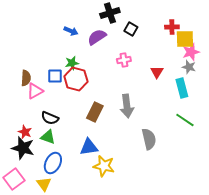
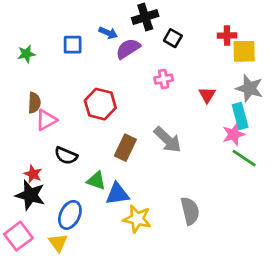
blue arrow: (71, 31) -> (108, 33), moved
pink star: (191, 52) -> (234, 134), moved
green star: (72, 63) -> (26, 54), moved
gray star: (189, 67) -> (249, 88), size x1.5
blue square: (55, 76) -> (73, 45), moved
gray arrow: (127, 106) -> (168, 140), turned -40
green triangle: (48, 137) -> (96, 181), moved
gray semicircle: (149, 139) -> (190, 211), moved

